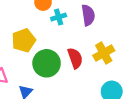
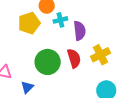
purple semicircle: (88, 15) -> (80, 31), moved
yellow pentagon: (24, 40) -> (29, 23), moved

